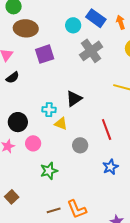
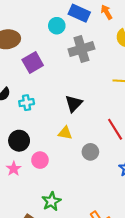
gray cross: (91, 51) -> (81, 49), turned 30
cyan cross: (49, 110) -> (27, 103), moved
green star: (49, 171) -> (51, 201), moved

